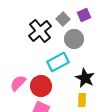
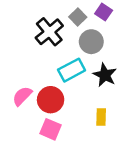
purple square: (84, 15) -> (104, 12), turned -32
black star: (85, 78) -> (105, 75), moved

